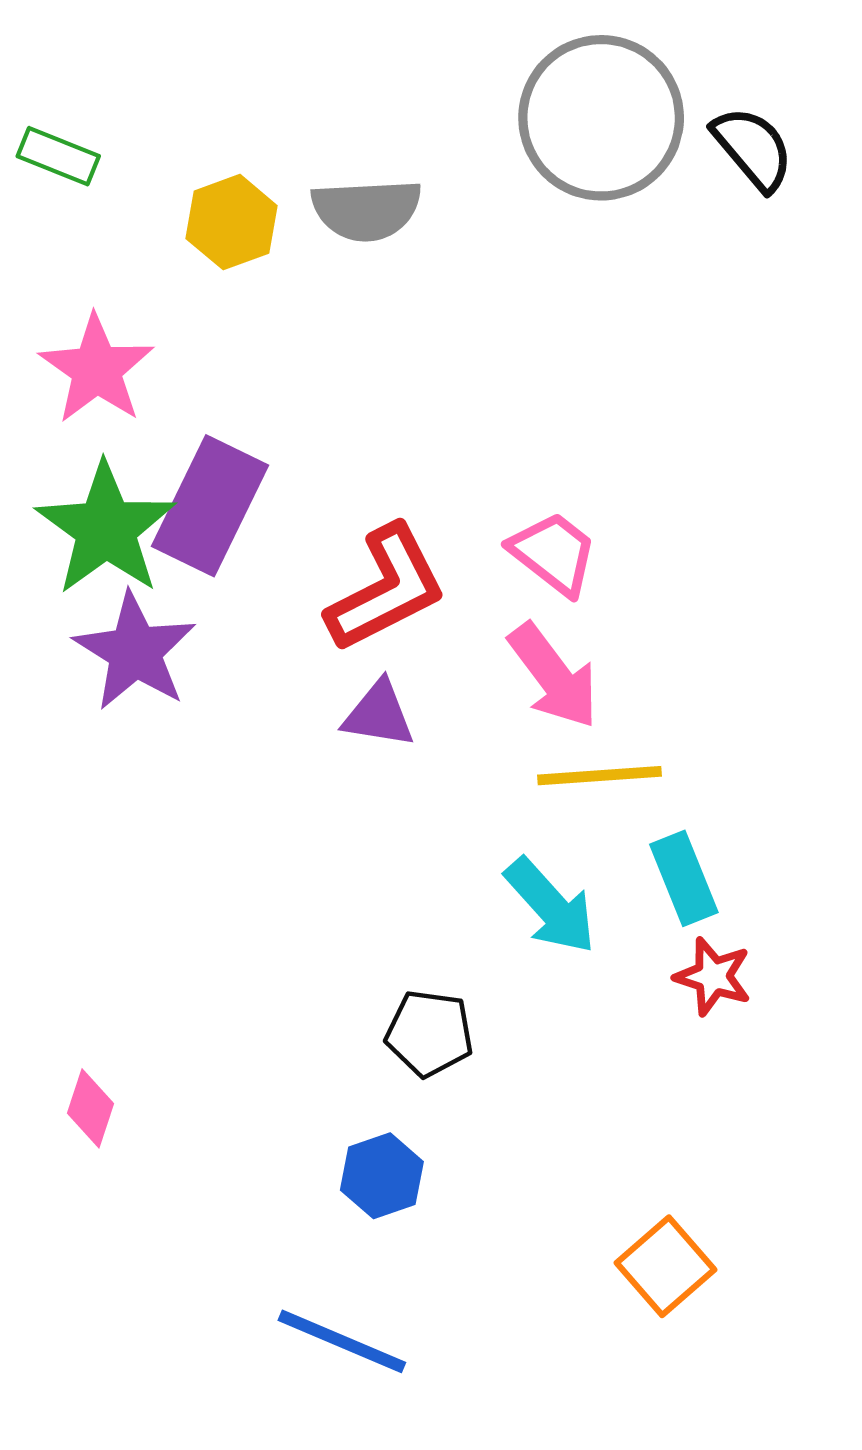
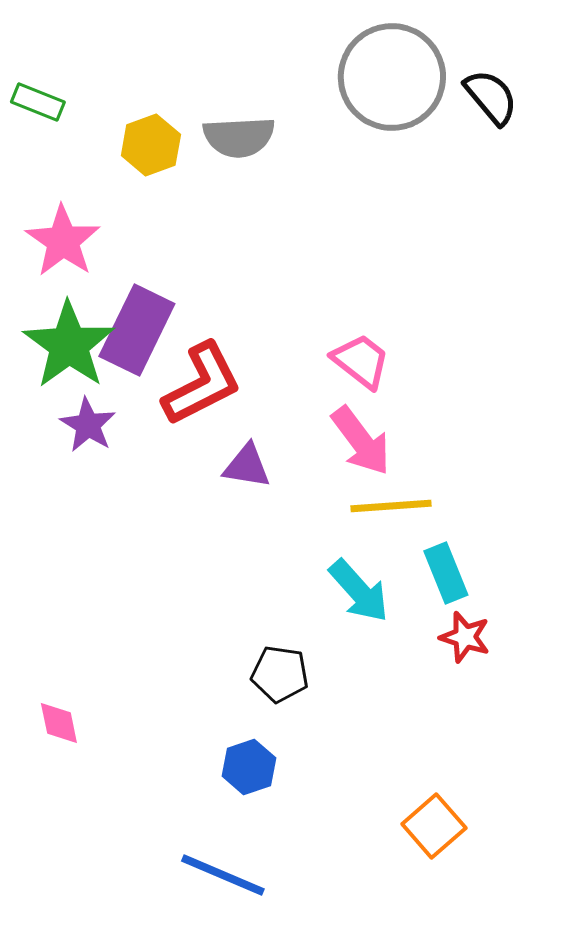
red L-shape: (386, 589) -> (202, 384), moved
purple star: (135, 651) -> (88, 425), size x0.7
pink diamond: (90, 1108) -> (59, 723), turned -30

